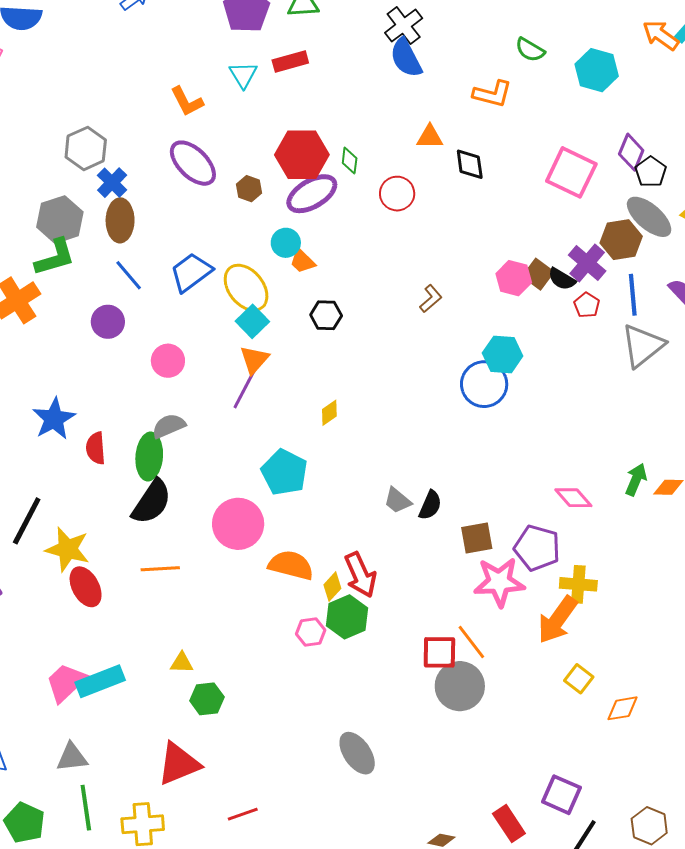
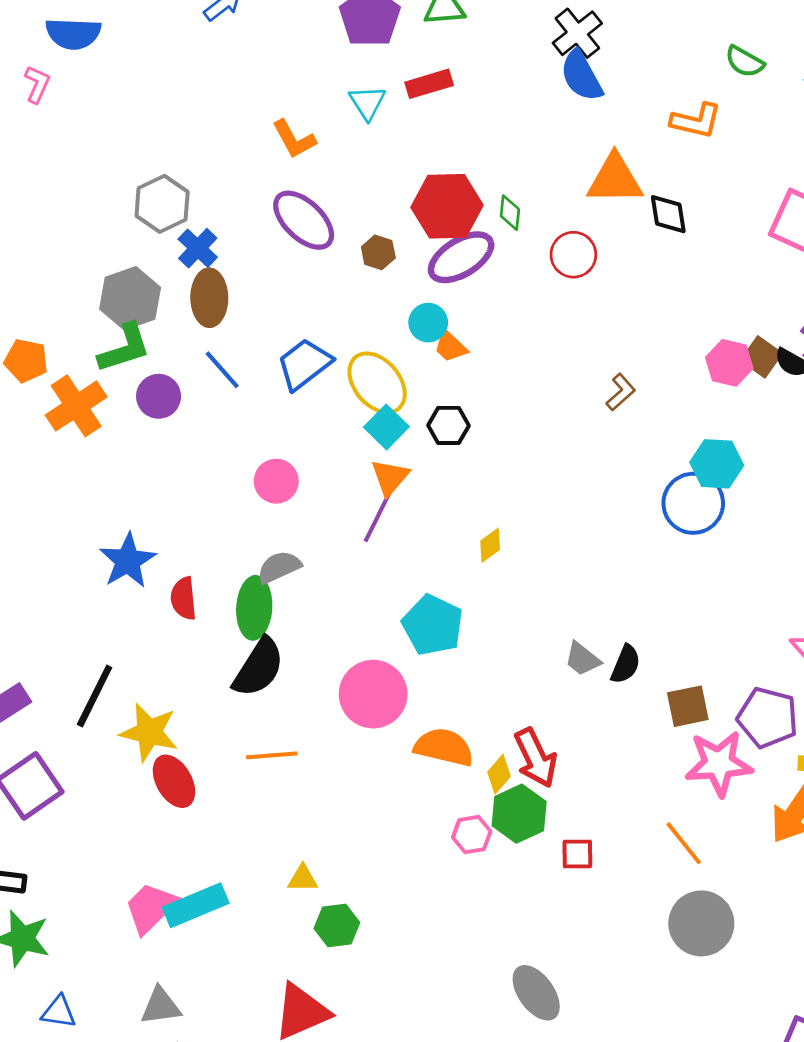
orange triangle: (430, 137) -> (615, 179), size x1.6
black hexagon: (326, 315) -> (448, 425), moved
purple circle: (108, 322) -> (159, 396), moved
red square: (439, 652) -> (577, 854), moved, size x0.7
gray circle: (460, 686) -> (701, 923), moved

